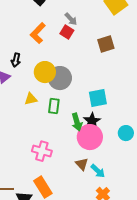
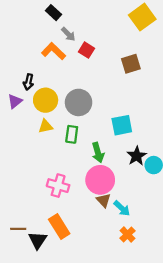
gray arrow: (71, 19) -> (68, 34), moved
orange L-shape: (38, 33) -> (53, 51), turned 90
yellow circle: (45, 72) -> (46, 100), moved
black star: (92, 121) -> (137, 156), moved
pink circle: (90, 137) -> (100, 180), moved

